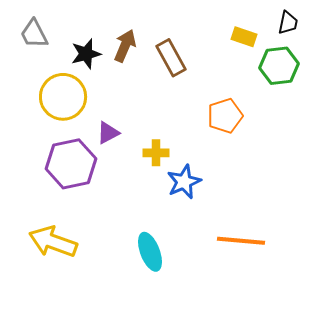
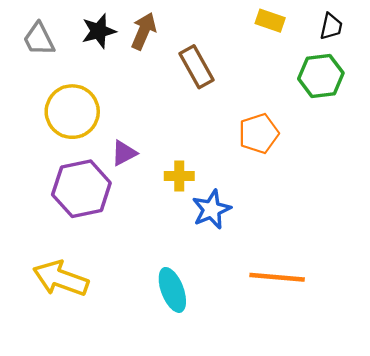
yellow rectangle: (244, 37) -> (270, 21), moved
brown arrow: (125, 46) -> (144, 31), moved
black star: (86, 54) -> (99, 31), moved

